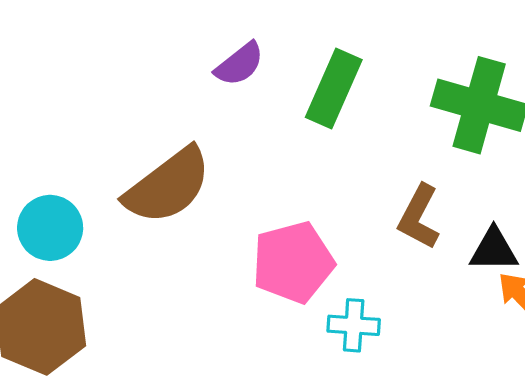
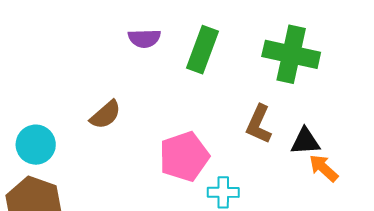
purple semicircle: (239, 64) -> (144, 38), turned 40
brown semicircle: (168, 186) -> (105, 115), size x0.6

